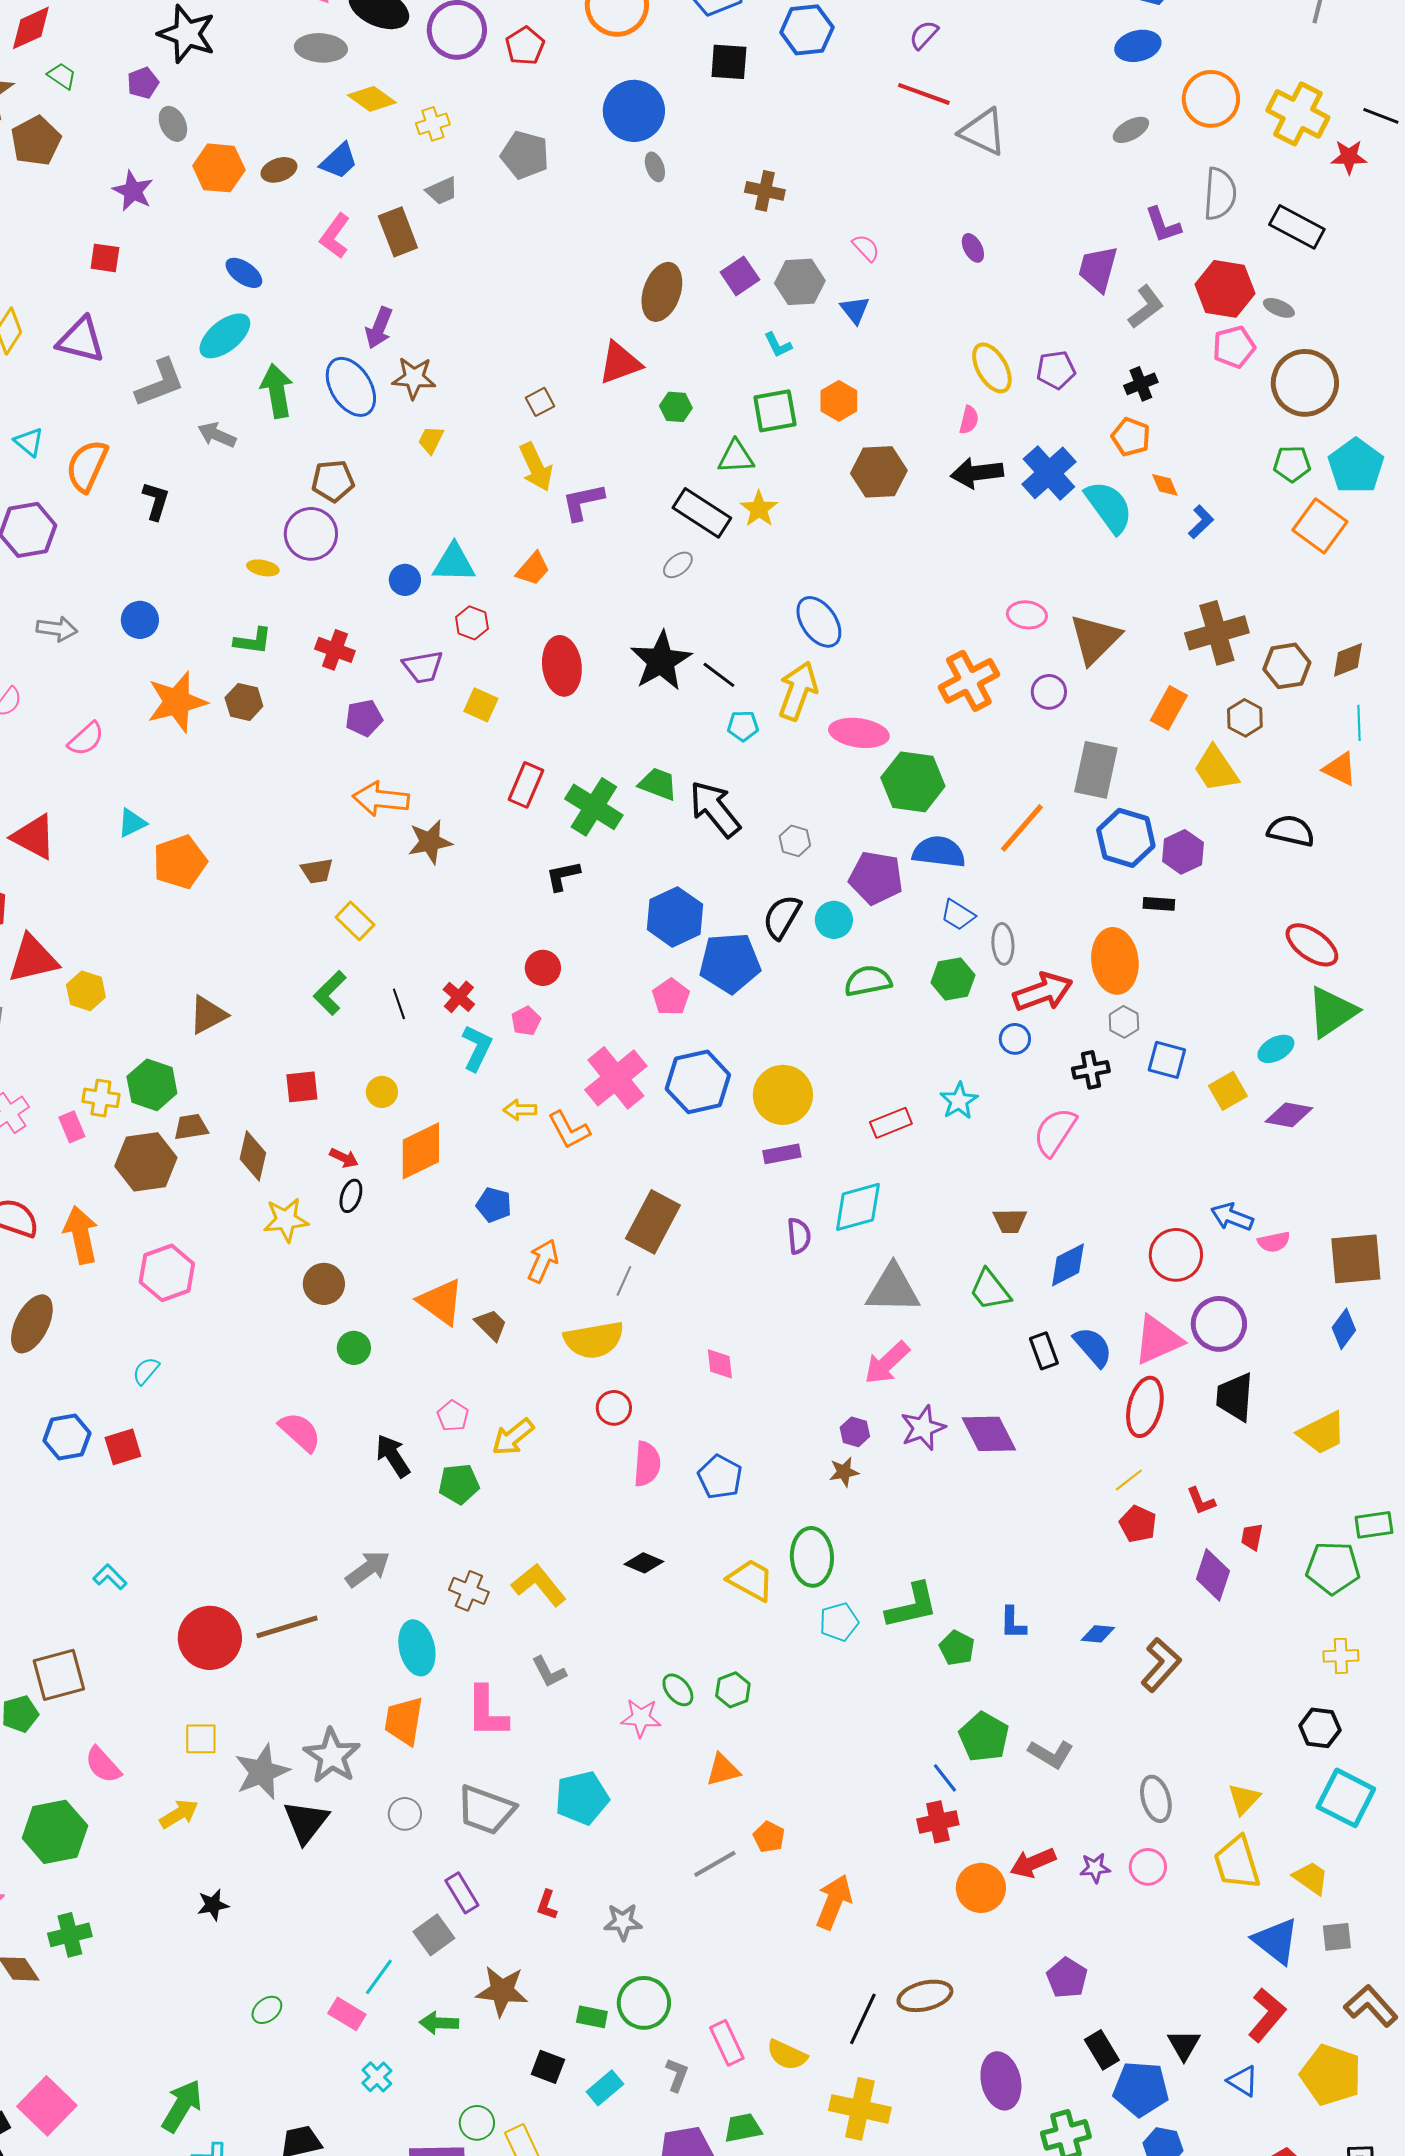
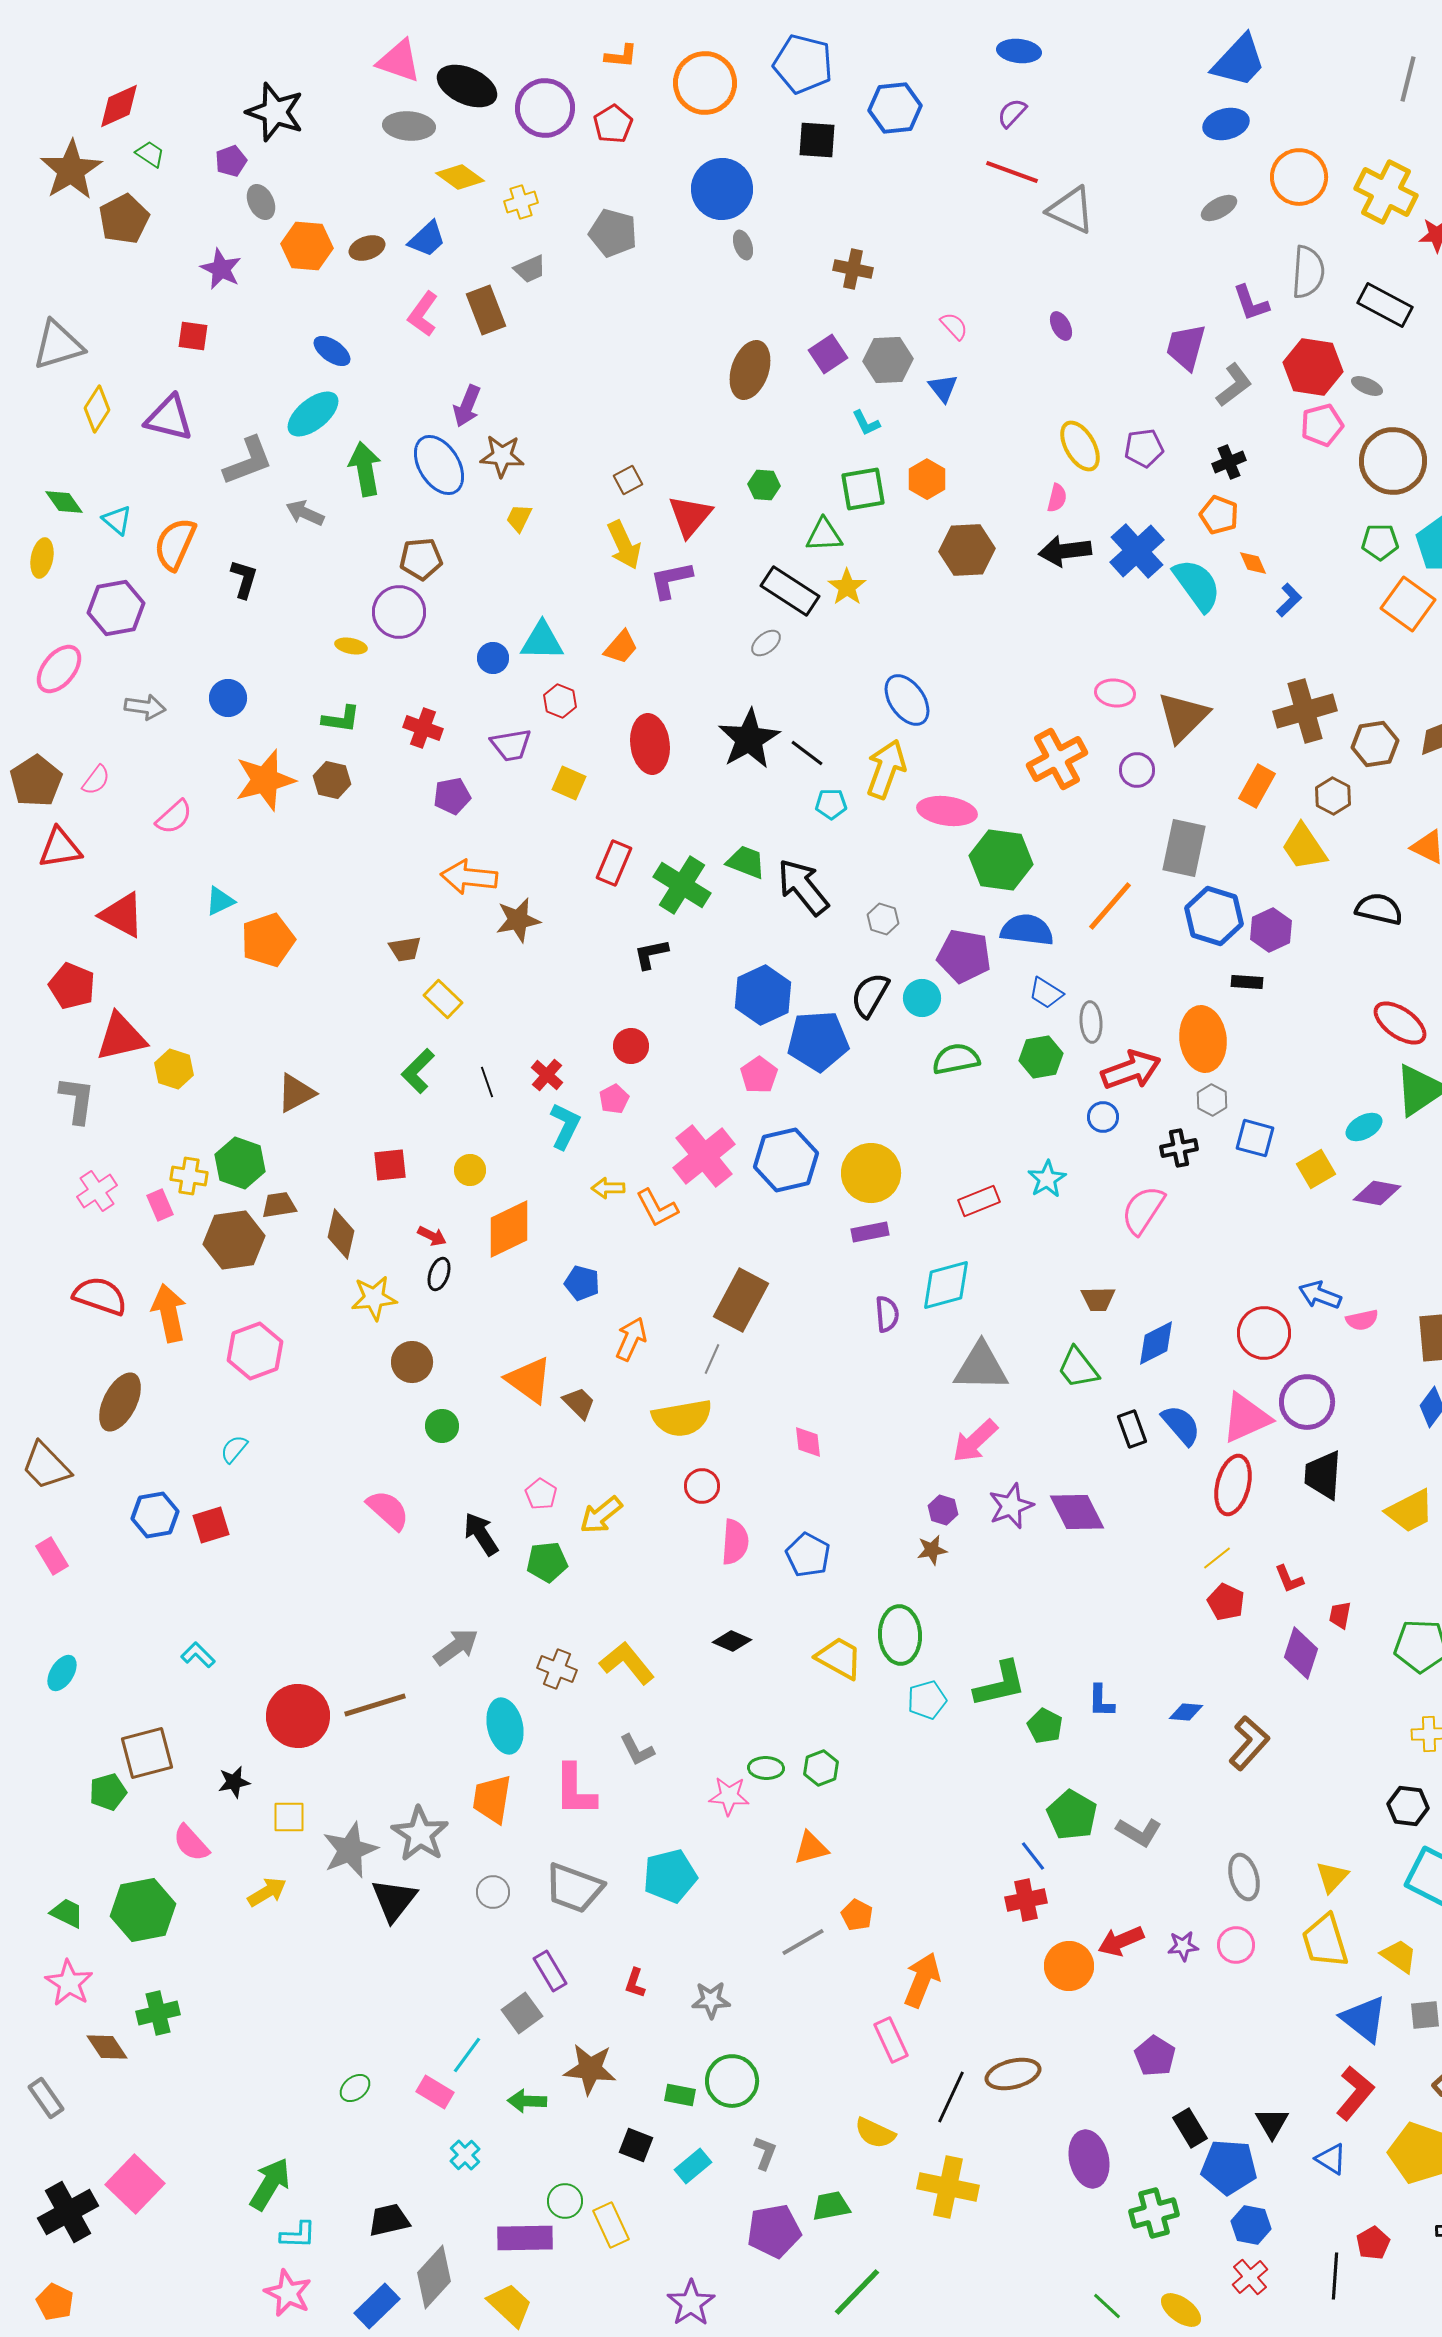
red triangle: (620, 363) -> (690, 516), moved, turned -30
green ellipse: (678, 1690) -> (766, 1768), turned -48
black star: (213, 1905) -> (234, 1782), moved
pink rectangle: (727, 2043) -> (891, 2040), moved

